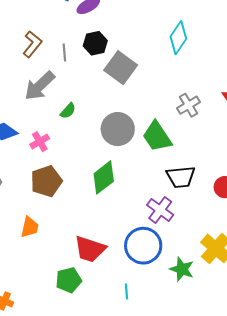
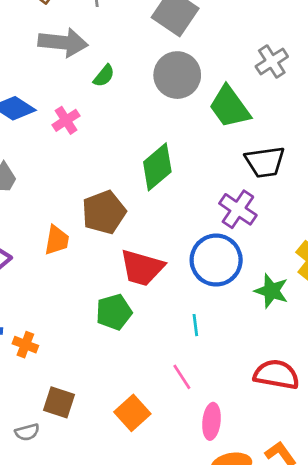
gray arrow: (40, 86) -> (63, 43), turned -128
gray circle: (118, 129) -> (177, 75), moved
brown pentagon: (46, 181) -> (104, 212), moved

